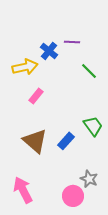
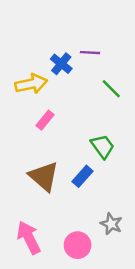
green trapezoid: (93, 126) -> (103, 146), moved
pink circle: (73, 196) -> (78, 245), moved

